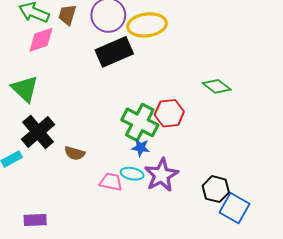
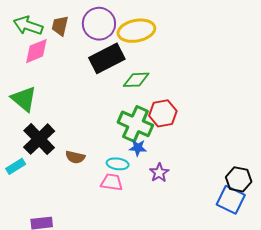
green diamond: (217, 86) -> (136, 80), moved, turned -36
cyan ellipse: (132, 174) -> (118, 164), moved
purple star: (161, 175) -> (159, 173), size x0.6
black hexagon: (216, 189) -> (239, 179), moved

